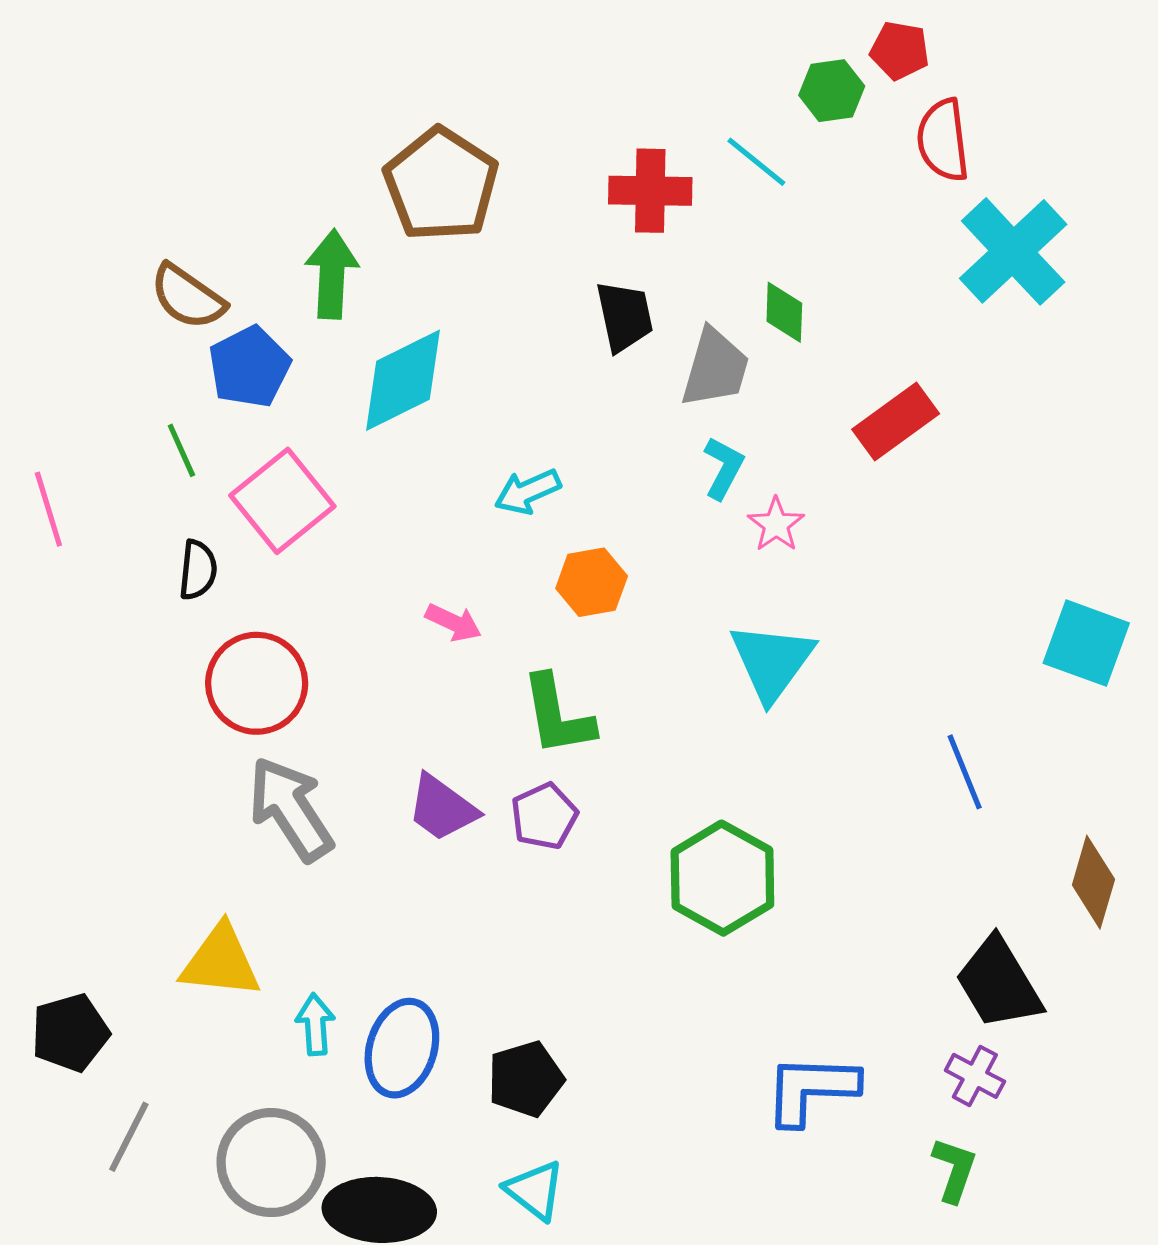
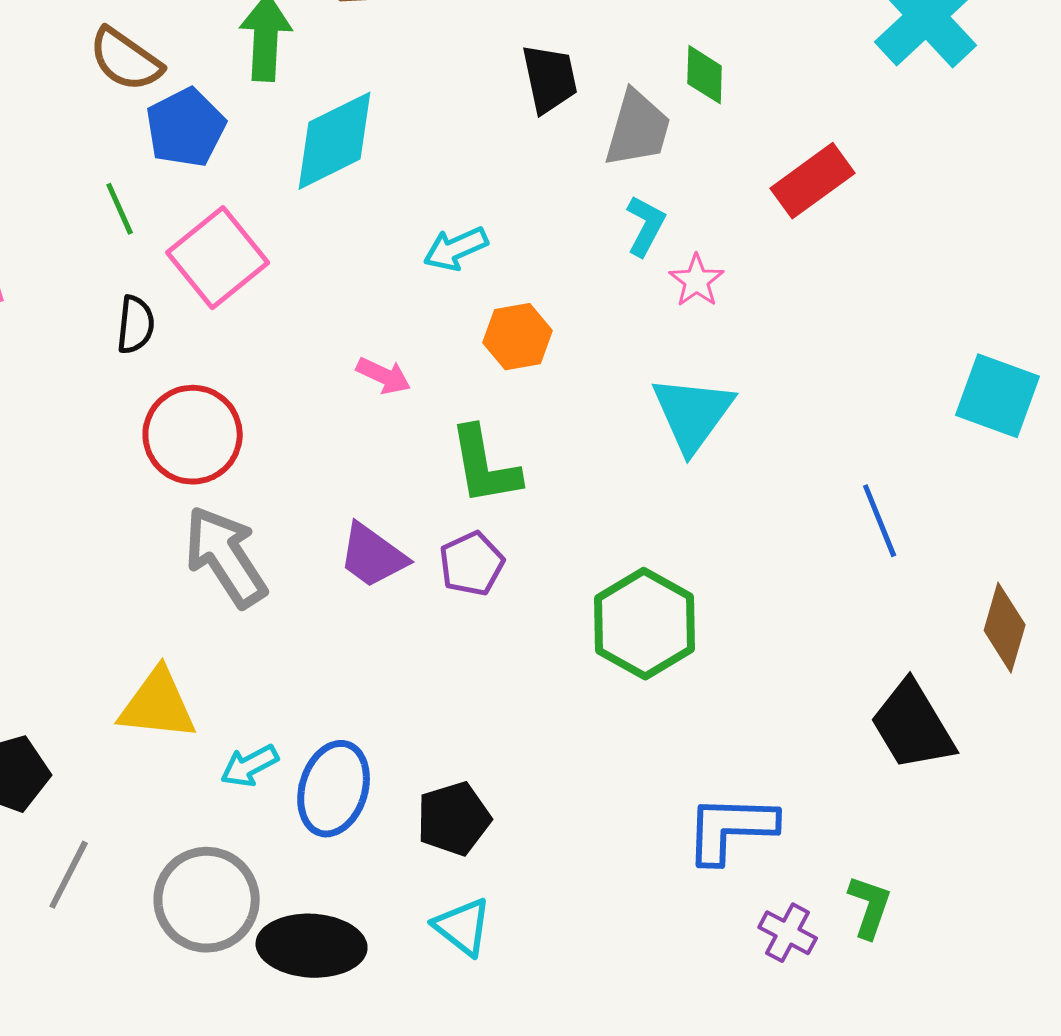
cyan arrow: (315, 1024) -> (250, 766), turned -114
purple cross: (975, 1076) -> (788, 933), moved

